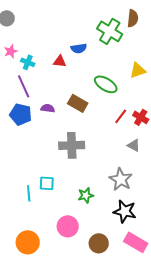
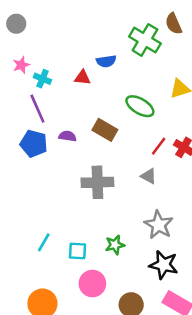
brown semicircle: (133, 18) -> (174, 24), turned 150
gray triangle: (134, 145) -> (149, 176), moved
cyan square: (47, 183) -> (77, 251), moved
cyan line: (29, 193) -> (44, 242), turned 35

